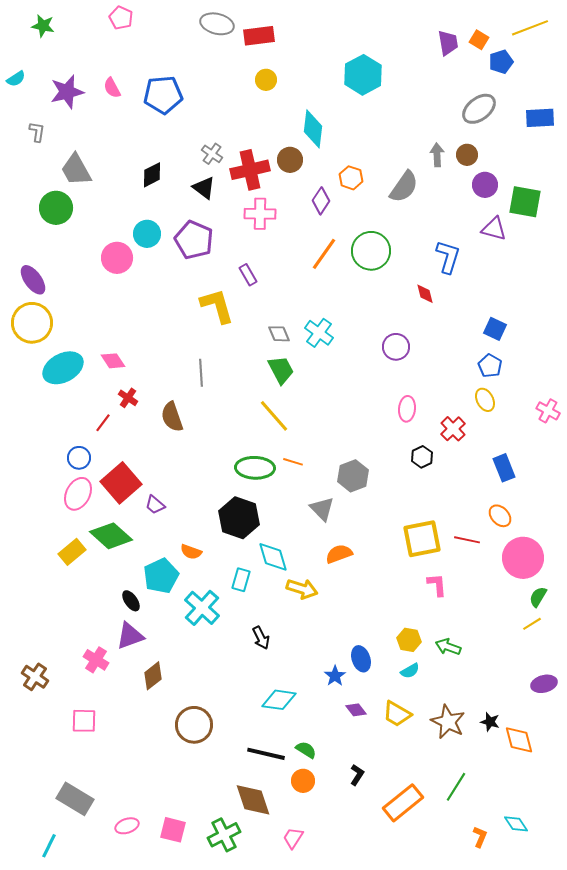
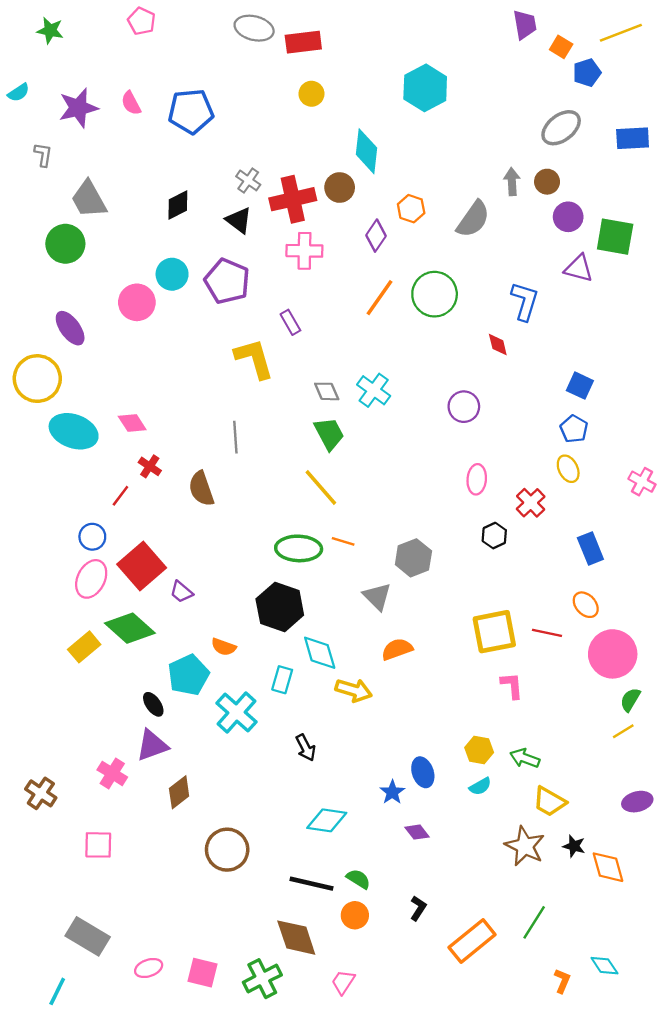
purple trapezoid: (448, 43) -> (525, 25), moved
purple ellipse: (33, 280) -> (70, 328), moved
cyan ellipse: (63, 368) -> (74, 431), turned 48
yellow trapezoid: (397, 714) -> (549, 802), moved

